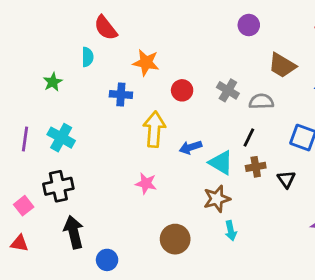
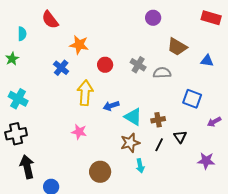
cyan semicircle: (88, 57) -> (22, 34), moved
blue cross: (121, 95) -> (61, 68), turned 35
black line: (249, 138) -> (159, 145), moved
black triangle: (286, 179) -> (180, 137), moved

